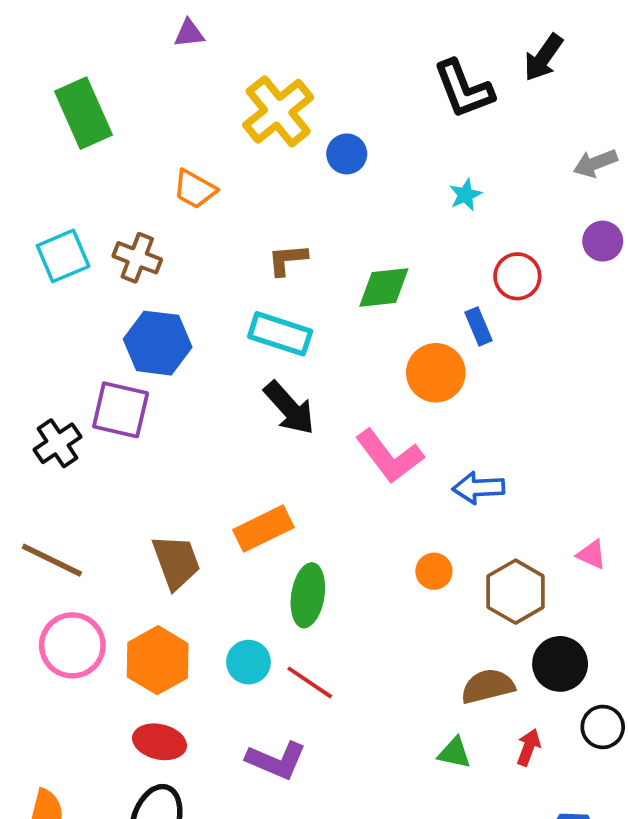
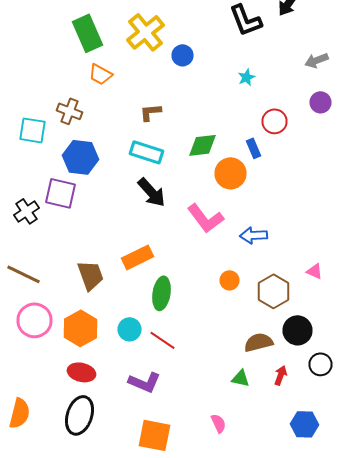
green rectangle: (83, 113) -> (88, 33), moved
cyan square: (63, 256) -> (32, 130), moved, turned 32
green diamond: (384, 287) -> (202, 145), moved

